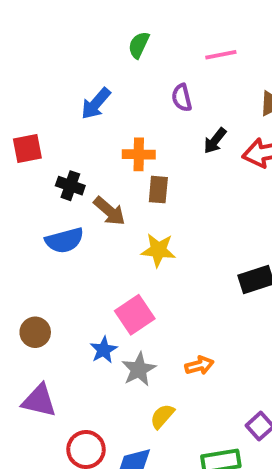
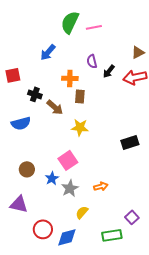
green semicircle: (139, 45) -> (70, 22), size x1.6
pink line: (221, 55) -> (94, 27), moved
purple semicircle: (182, 98) -> (92, 61), moved
blue semicircle: (64, 240) -> (21, 123), moved
brown circle: (35, 332) -> (27, 169), moved

